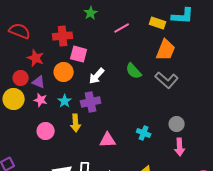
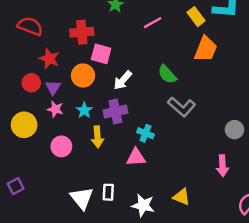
yellow rectangle: (158, 23) -> (196, 17), turned 35
gray L-shape: (167, 80) -> (182, 107), moved
purple triangle: (39, 82) -> (53, 88), turned 40
yellow circle: (14, 99) -> (24, 125), moved
gray circle: (177, 124) -> (234, 130), moved
cyan cross: (144, 133) -> (146, 133), moved

